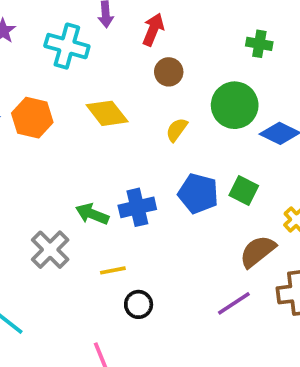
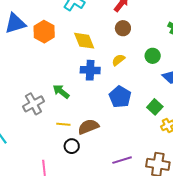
green circle: (235, 105) -> (153, 56), size x0.6
green square: (244, 190) -> (155, 107), moved
blue cross: (137, 207) -> (90, 70), moved
brown semicircle: (258, 251) -> (88, 127), moved

